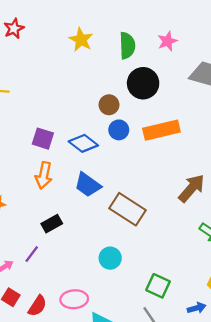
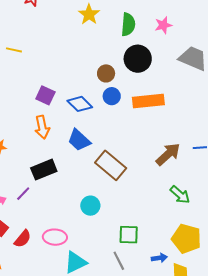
orange arrow: (44, 175) -> (42, 127), turned -30
black rectangle: (52, 224) -> (44, 170), size x1.4
green square: (158, 286) -> (129, 235), turned -30

